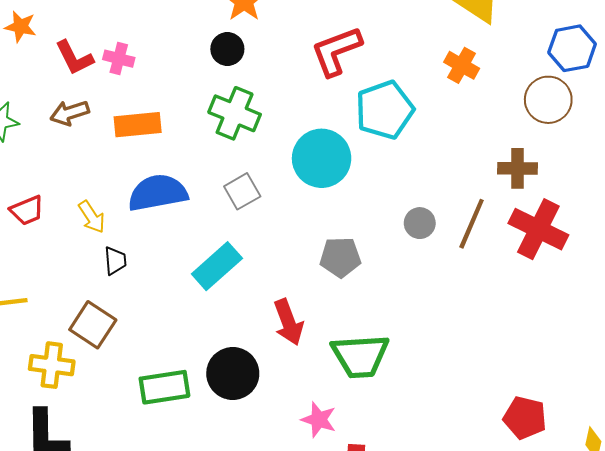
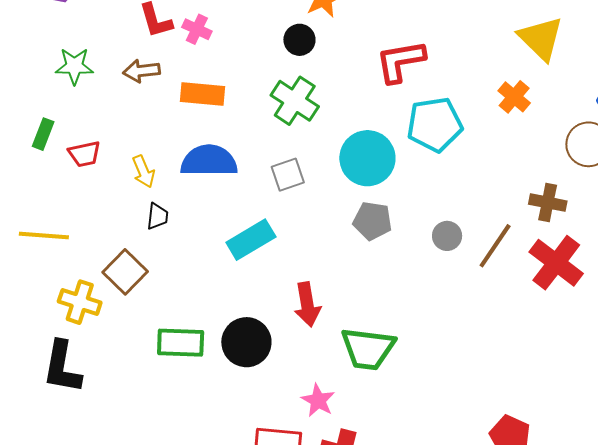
gray pentagon: (340, 257) -> (372, 221), moved

